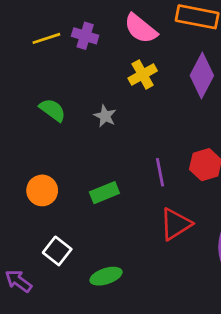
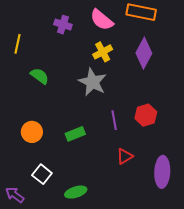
yellow line: (46, 38) -> (18, 44), moved, turned -60
gray star: (105, 116) -> (92, 82), moved, size x1.8
red triangle: (176, 224) -> (125, 156), size x0.7

